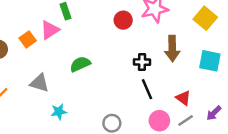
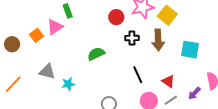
yellow square: (205, 18) -> (167, 15), moved
black cross: (142, 62) -> (132, 38), moved
green semicircle: (80, 64) -> (96, 54), moved
cyan star: (59, 112) -> (68, 84), moved

